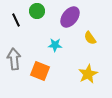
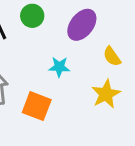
yellow star: (88, 74) -> (106, 94), moved

